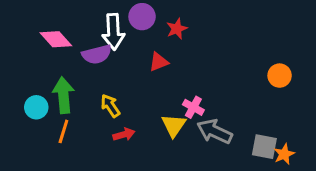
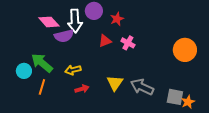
pink diamond: (56, 39) -> (49, 22), moved
orange circle: (280, 76) -> (185, 50), size x1.5
green arrow: (63, 95) -> (42, 63), turned -45
yellow arrow: (110, 106) -> (73, 70), turned -70
pink cross: (193, 107) -> (128, 43), moved

